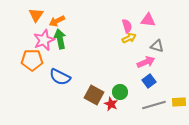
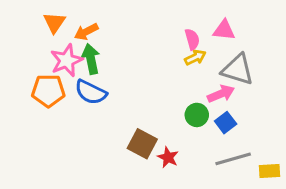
gray triangle: (157, 46) -> (238, 70), size x1.6
blue semicircle: (60, 77) -> (91, 92), moved
green circle: (120, 92) -> (197, 115), moved
yellow rectangle: (179, 102) -> (269, 171), moved

